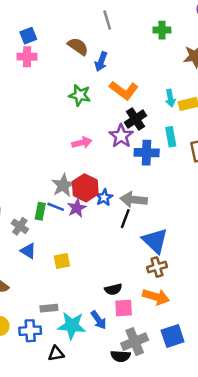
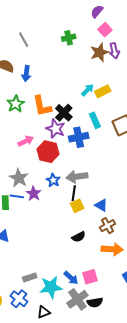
orange L-shape: (124, 90) -> (42, 106), moved, turned 55
green star: (80, 95) -> (16, 104), turned -30
cyan arrow: (170, 98) -> (87, 90), turned -112
red hexagon: (85, 188) -> (48, 152), moved
blue triangle: (155, 241) -> (101, 205), size x0.6
yellow square: (62, 261) -> (77, 206), moved
black semicircle: (113, 289) -> (79, 237), moved
pink square: (124, 308) -> (90, 277), moved
blue cross: (30, 331) -> (19, 299), turned -36
gray cross: (135, 342) -> (77, 299), moved

